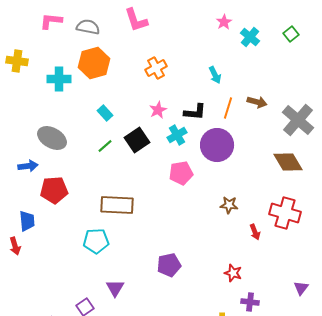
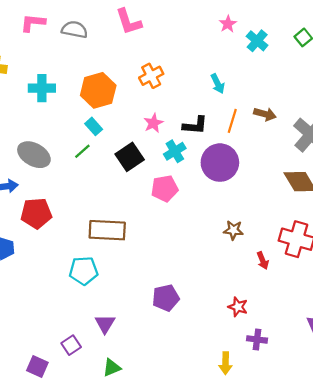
orange hexagon: (94, 63) -> (98, 90), moved
green line: (105, 146) -> (82, 151), moved
pink pentagon: (181, 173) -> (165, 188), moved

